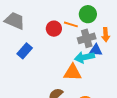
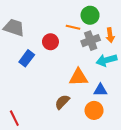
red circle: (54, 29) -> (50, 42), moved
blue triangle: (96, 50) -> (100, 90), moved
cyan arrow: (84, 57) -> (107, 60), moved

